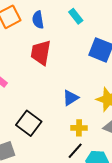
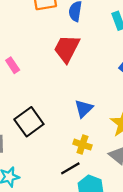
blue triangle: (71, 98) -> (84, 109), turned -30

